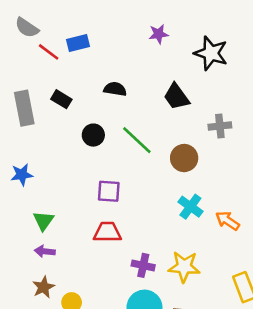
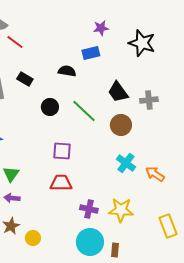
blue rectangle: (78, 43) -> (91, 53), moved
black trapezoid: (176, 97) -> (118, 92), moved

